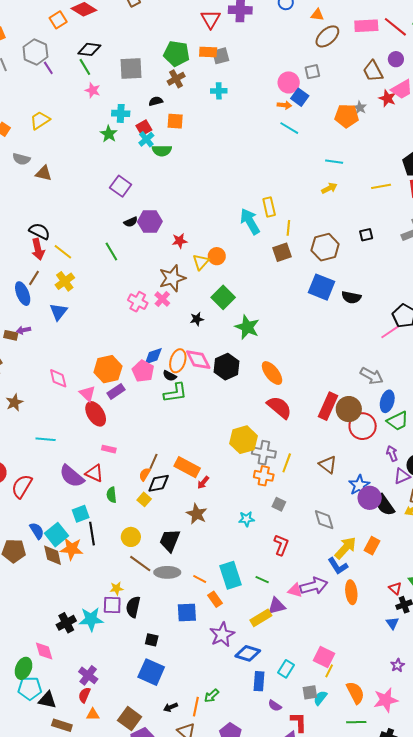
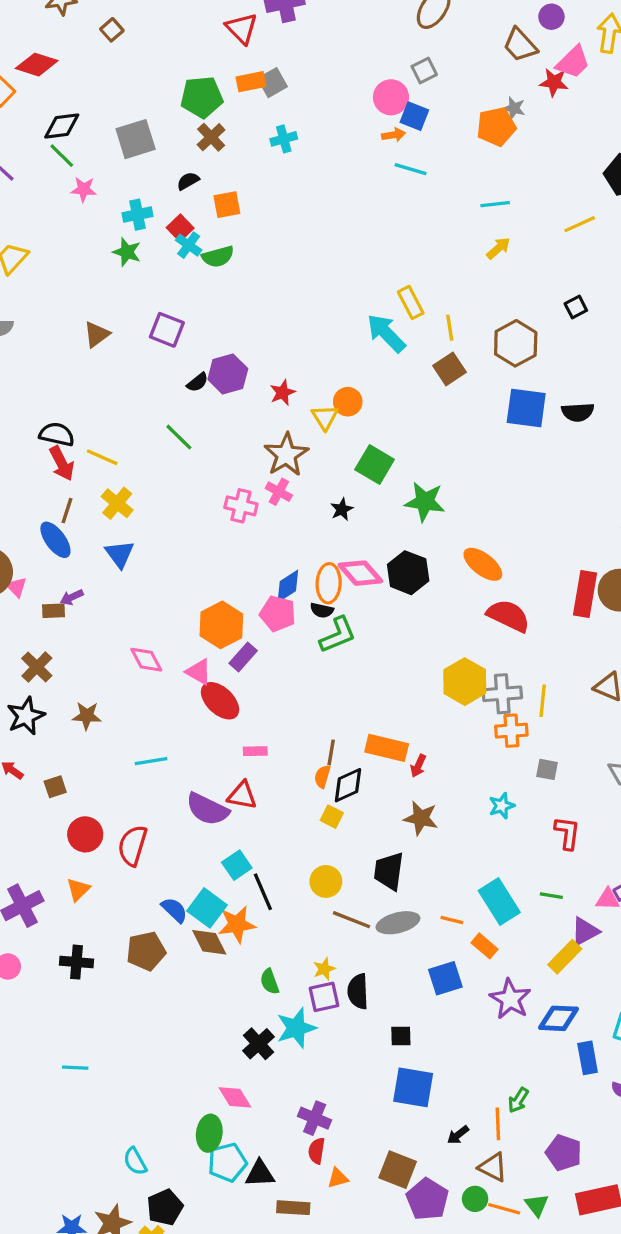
brown triangle: (44, 173) -> (97, 334), moved, turned -36
brown star: (14, 402) -> (87, 716), turned -30
green semicircle: (112, 495) -> (270, 982), moved

